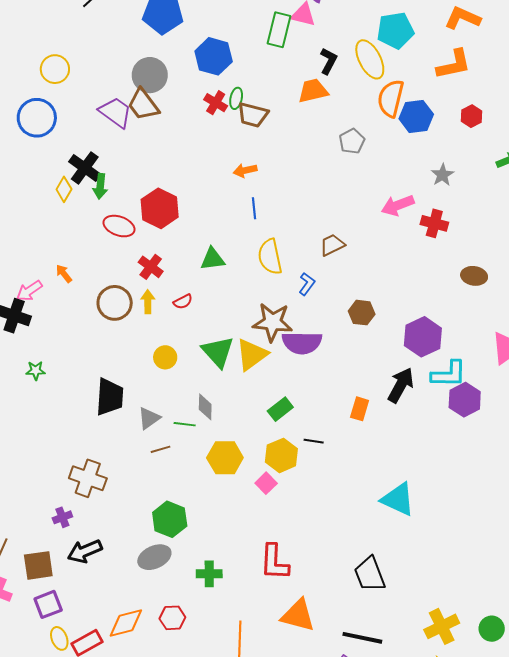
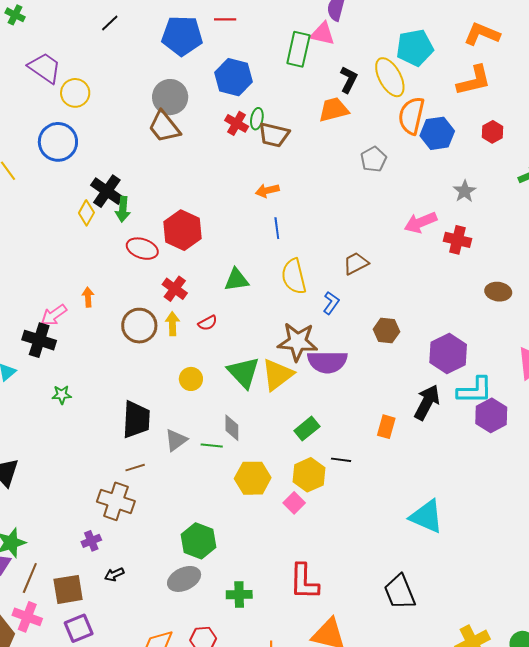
purple trapezoid: (116, 112) -> (45, 68), moved
orange arrow: (64, 274) -> (88, 297), turned 36
brown line: (160, 449) -> (135, 468), moved
black arrow: (85, 551) -> (114, 574), size x0.6

